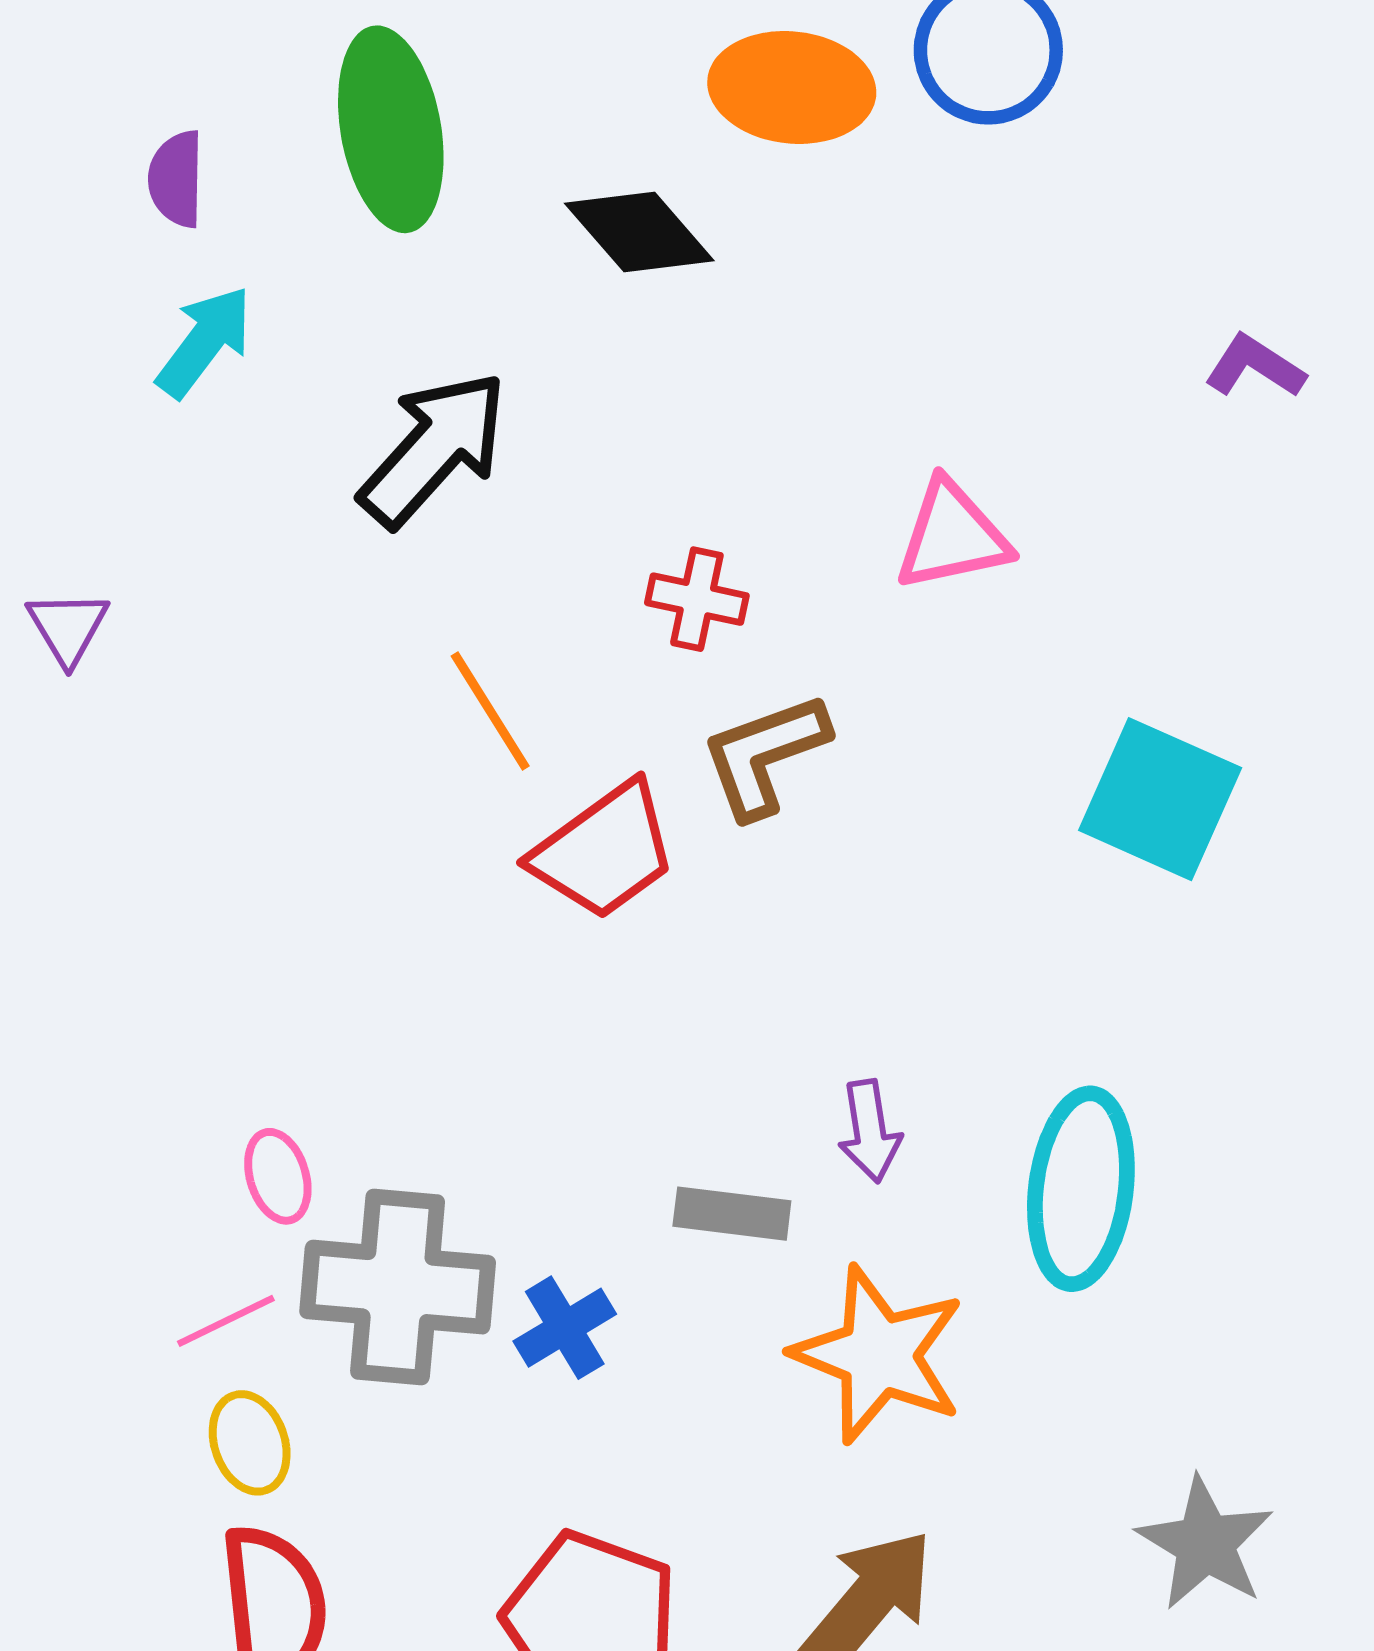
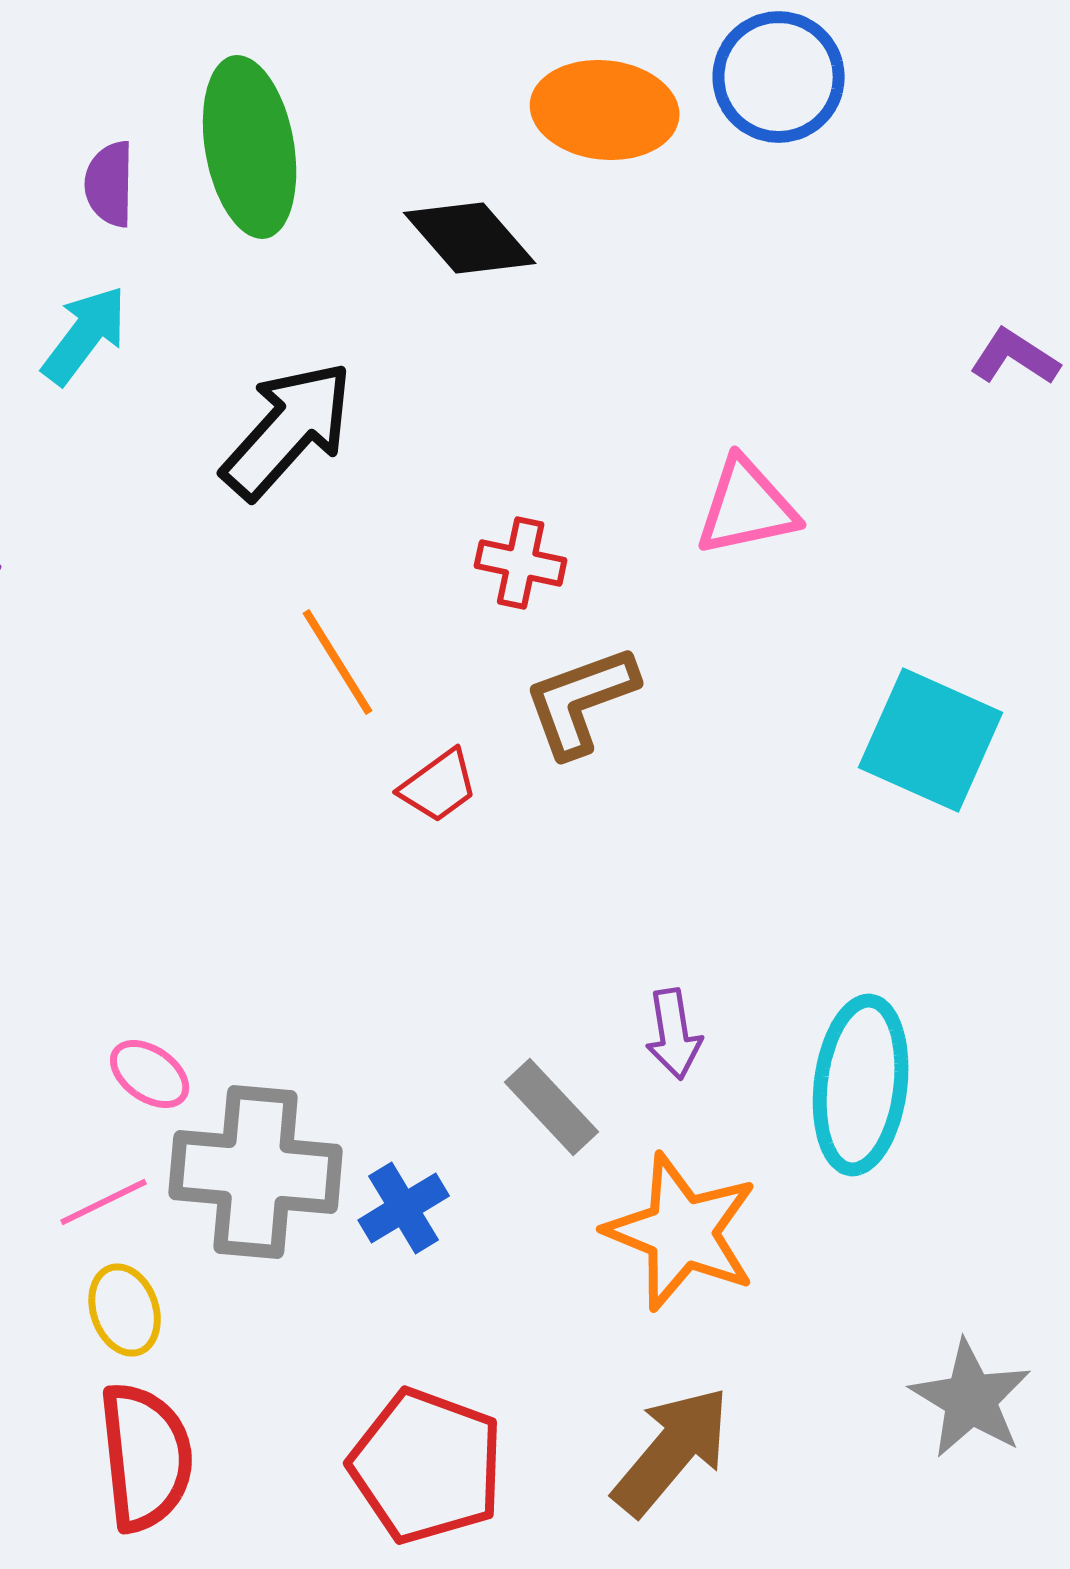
purple semicircle: (176, 179) -> (110, 184), moved
red trapezoid: (604, 851) -> (439, 786), size x0.6
pink ellipse: (278, 1176) -> (150, 1074), turned -38
gray rectangle: (732, 1214) -> (552, 1107), turned 40

